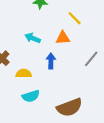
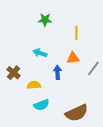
yellow line: (75, 18) -> (76, 33), turned 48
orange triangle: (63, 38) -> (73, 58), moved

